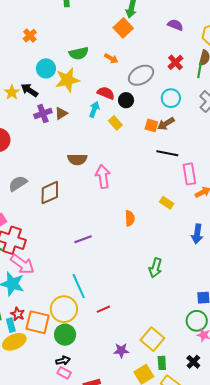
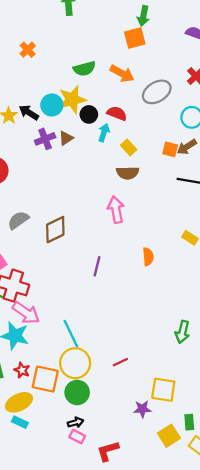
orange square: (123, 28) -> (135, 38), turned 30
orange arrow: (111, 58) -> (122, 74), size x1.5
cyan circle: (46, 68) -> (52, 105), moved
black circle: (126, 100) -> (89, 114), moved
brown semicircle: (77, 159) -> (128, 173), moved
purple line: (83, 239) -> (97, 266), moved, turned -54
green arrow: (155, 268) -> (182, 332), moved
cyan line: (79, 286) -> (71, 334), moved
cyan rectangle: (11, 325) -> (20, 422), moved, turned -48
yellow square: (152, 339) -> (163, 390), moved, turned -30

